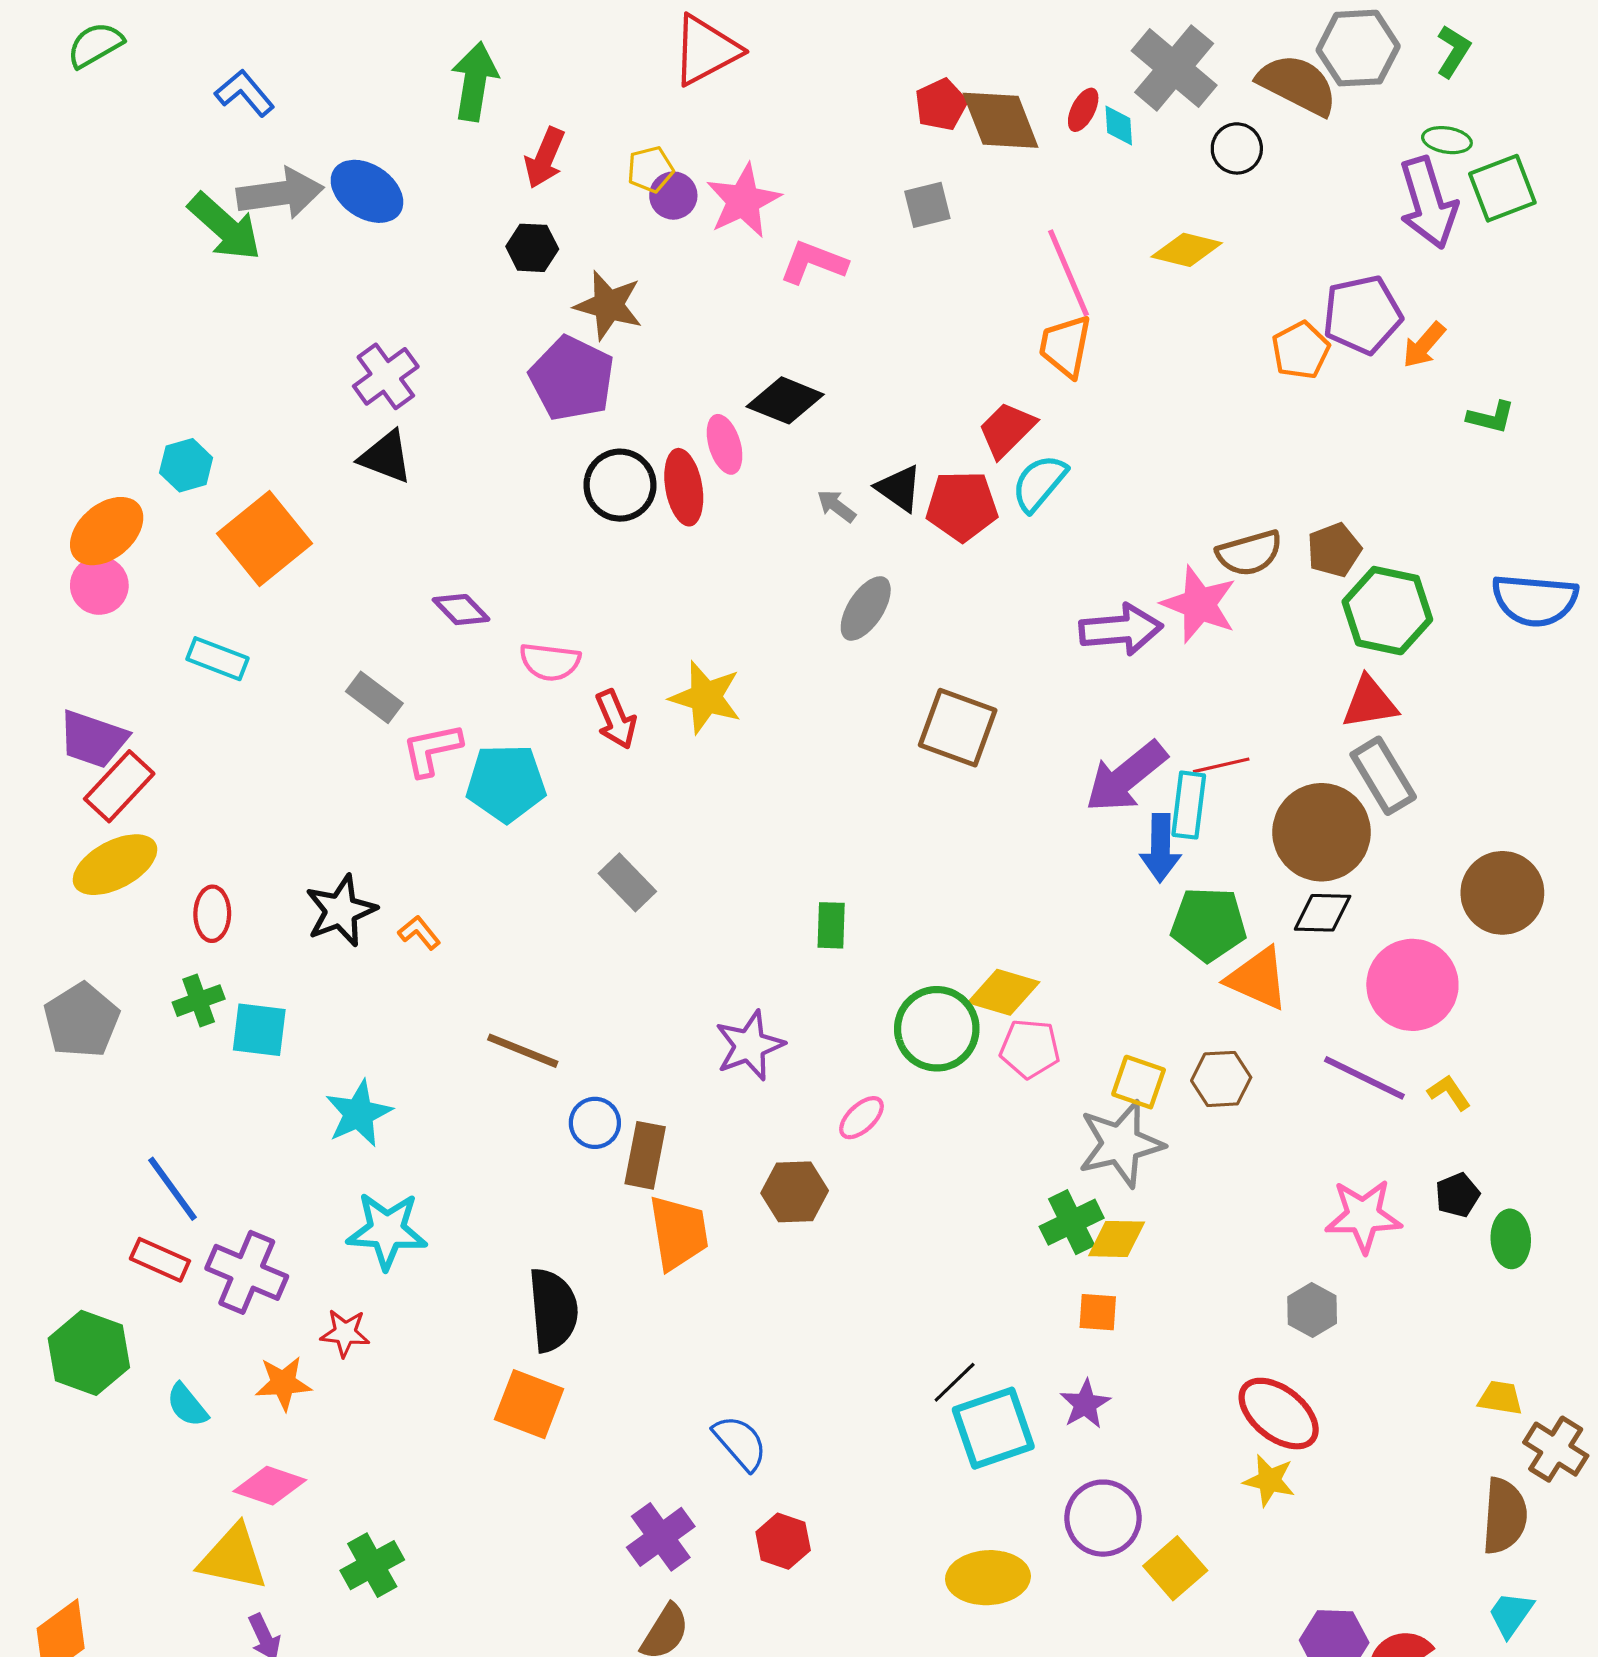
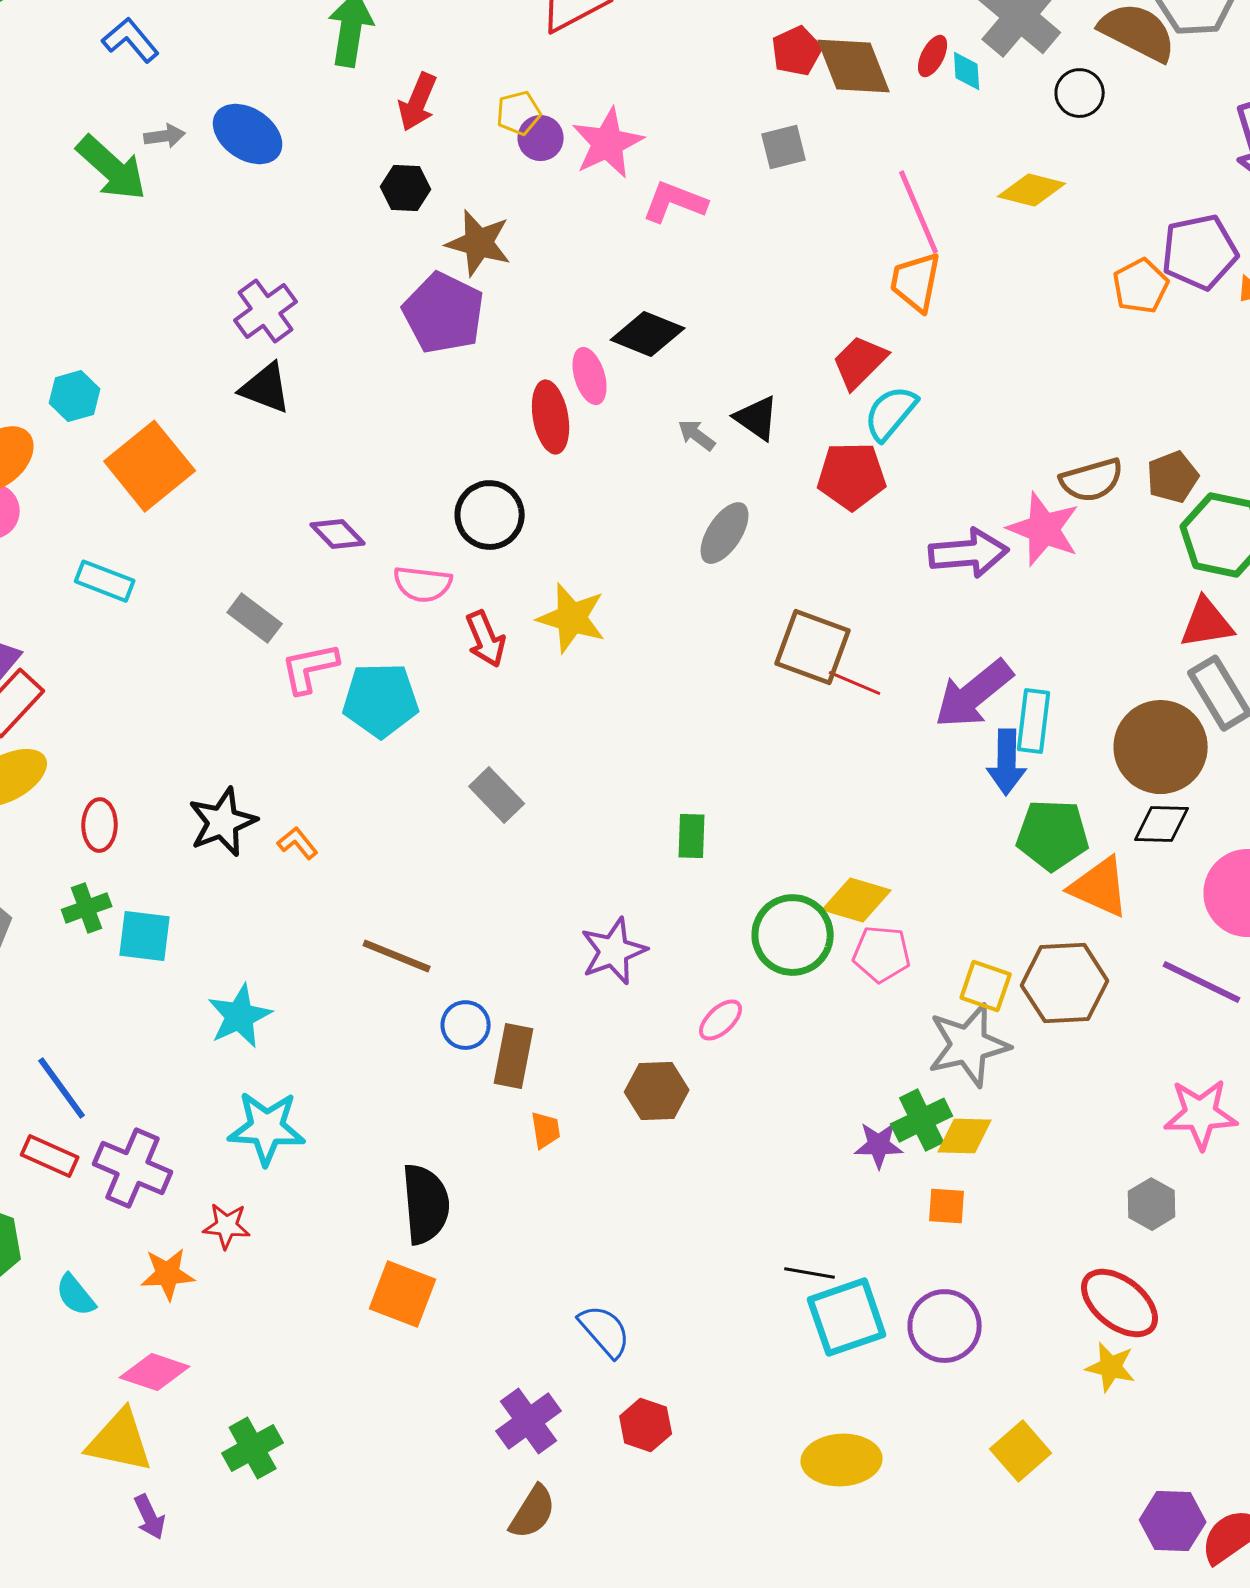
gray arrow: (280, 193) -> (165, 136), size x0.5
black circle: (620, 485) -> (490, 515), moved
red pentagon: (962, 506) -> (852, 476), moved
red line: (1221, 765) -> (855, 683), moved, turned 36
brown hexagon: (1221, 1079) -> (1065, 983), size x1.5
orange trapezoid: (679, 1233) -> (546, 1130), size x0.5
black line: (955, 1382) -> (810, 1273), turned 54
purple star: (1085, 1404) -> (879, 1145), moved, turned 30
purple circle: (1103, 1518) -> (945, 1326), moved

